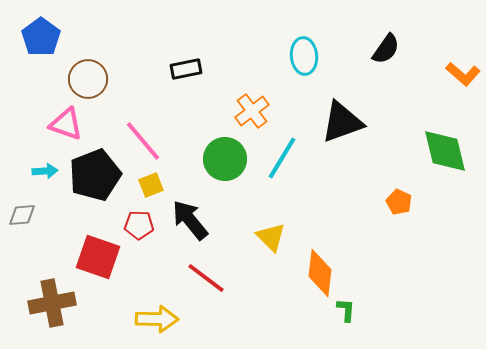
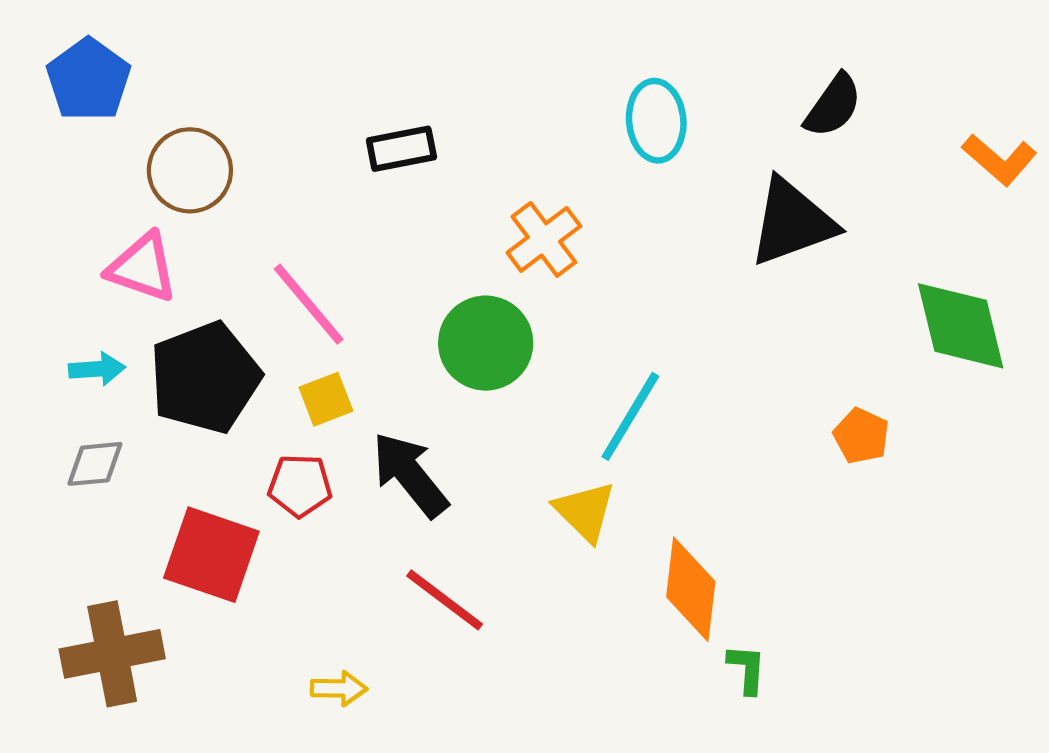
black triangle: (342, 122) -> (792, 222), moved
cyan line: (282, 158) -> (630, 416), moved
gray diamond: (22, 215) -> (95, 464), moved
yellow arrow: (157, 319) -> (339, 688), size x0.6

